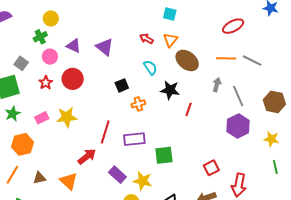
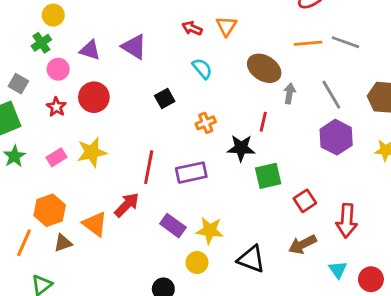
brown ellipse: (187, 60) -> (264, 68), moved
gray arrow: (217, 85) -> (289, 93), moved
black star: (170, 90) -> (241, 148), moved
orange cross: (138, 104) -> (206, 123), moved
orange hexagon: (23, 144) -> (50, 210), moved
green square: (164, 155) -> (268, 176), moved
orange triangle: (69, 181) -> (95, 224), moved

